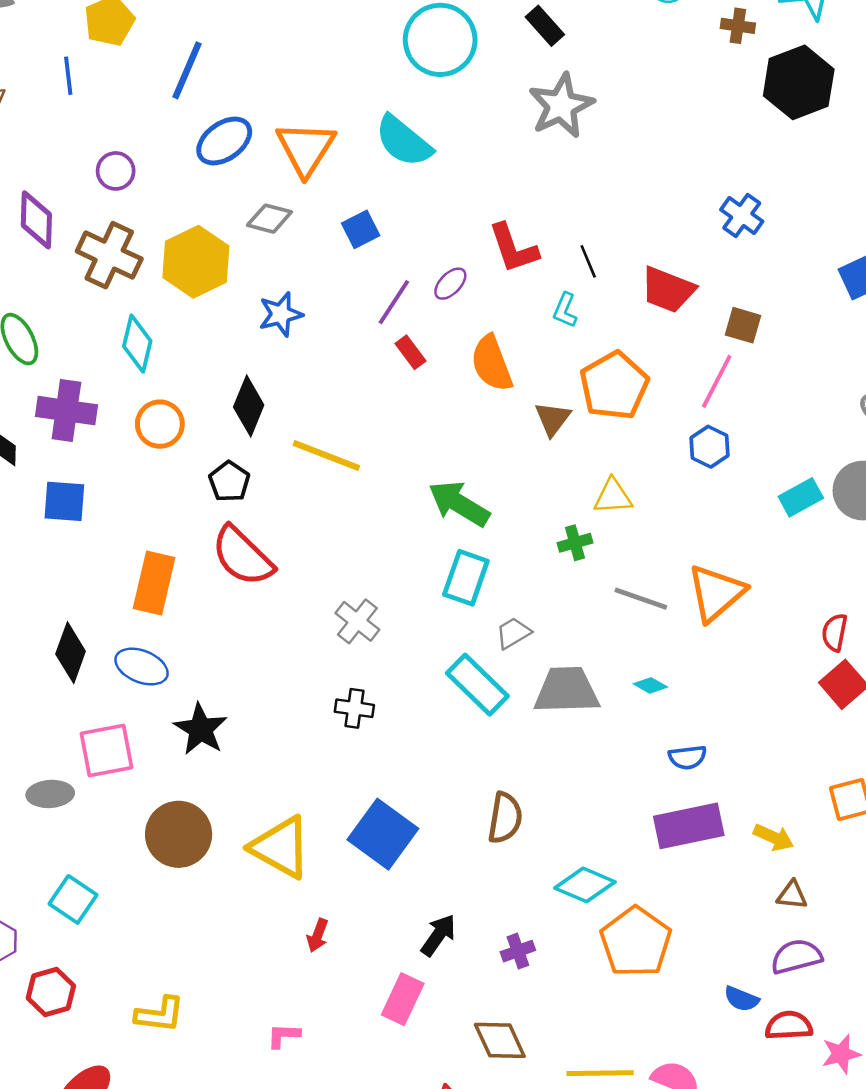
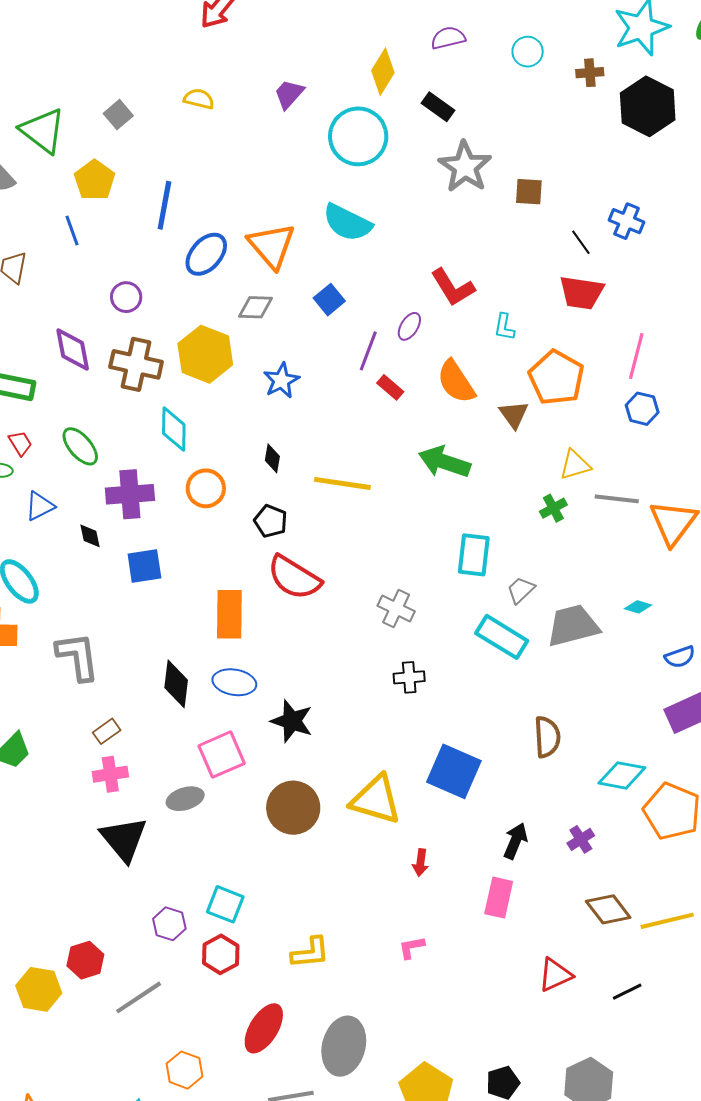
black line: (588, 261) -> (581, 242), moved
brown square: (743, 325) -> (529, 192), moved
black diamond: (249, 406) -> (272, 458), size x0.6
green arrow: (459, 504) -> (444, 462), moved
gray line: (641, 599) -> (617, 499), moved
cyan square: (73, 899) -> (225, 904), moved
brown diamond: (500, 1040) -> (608, 909), moved

